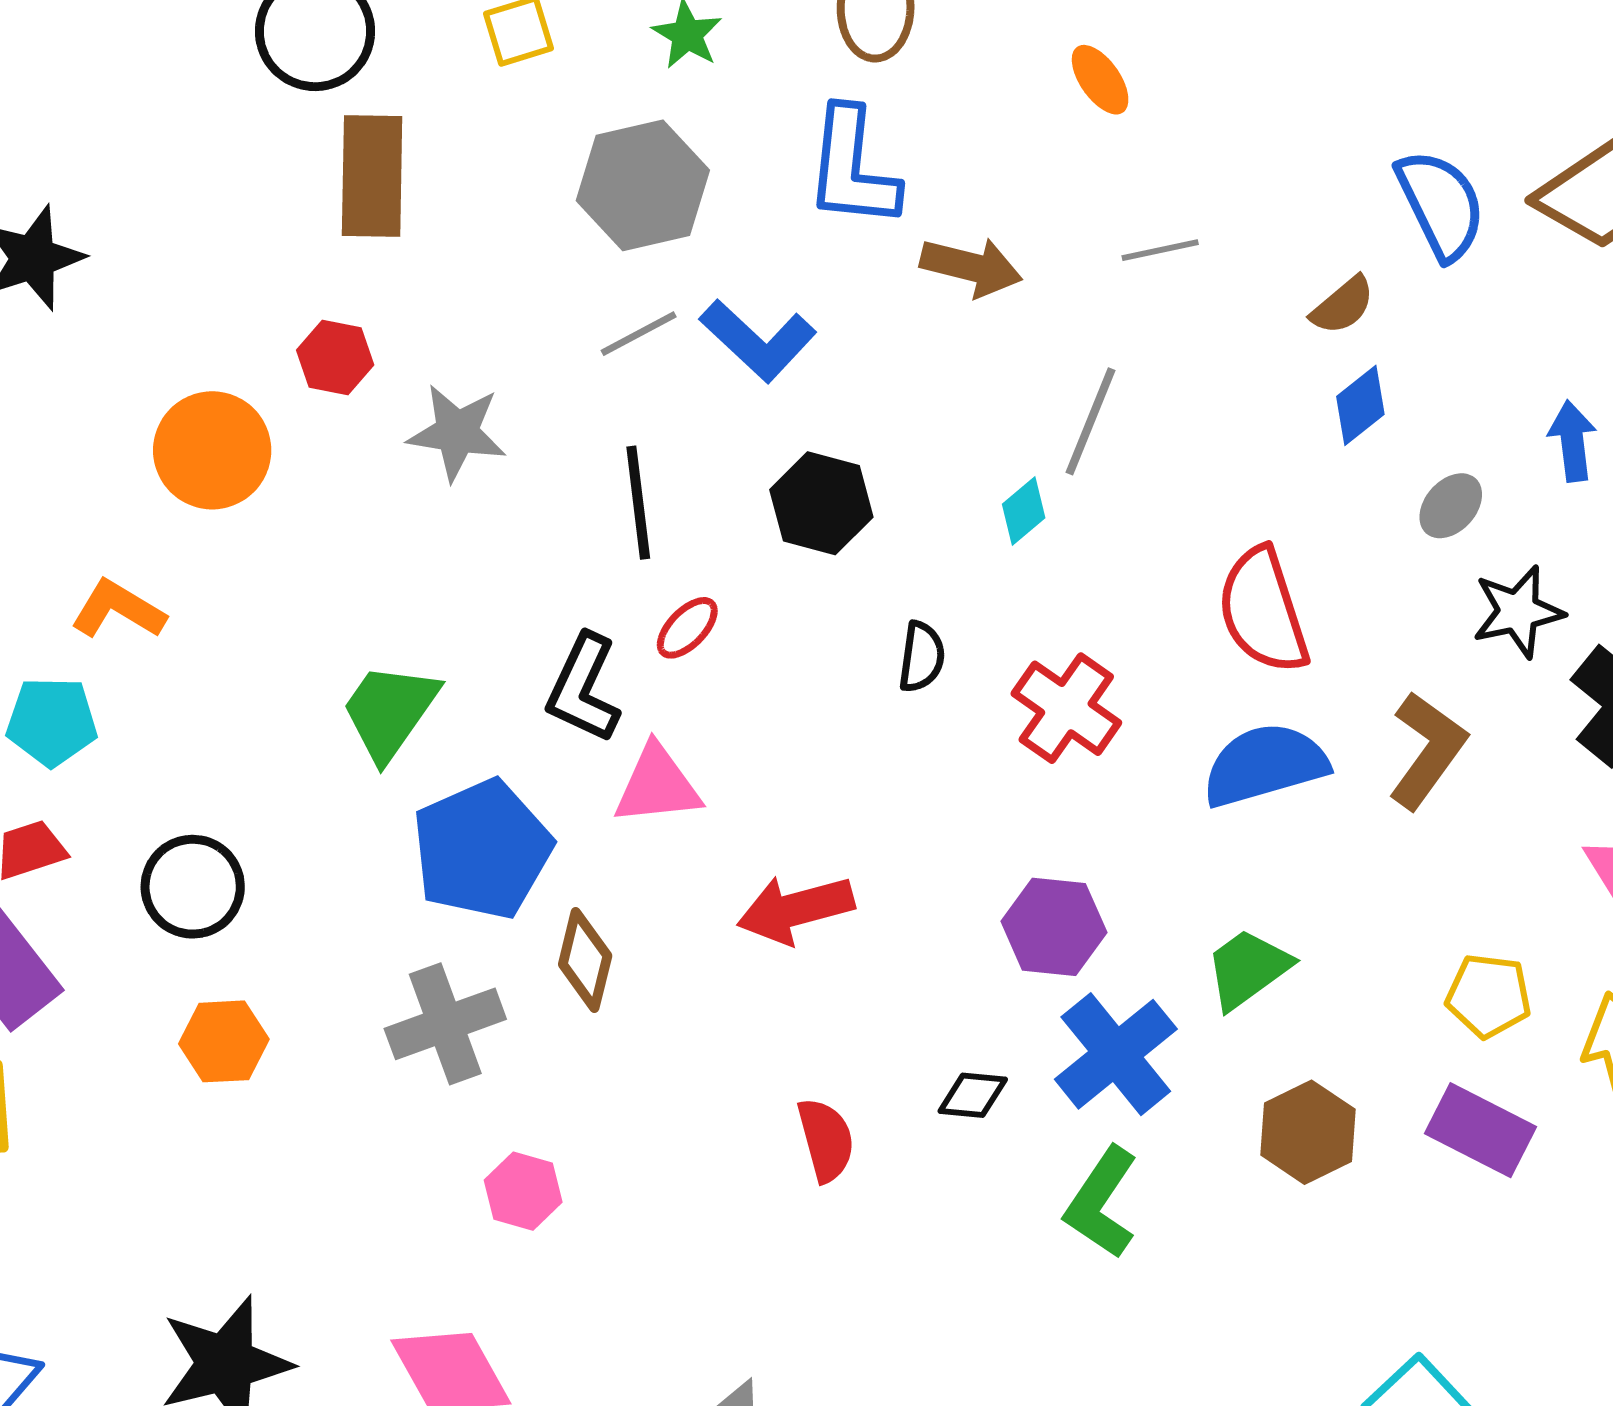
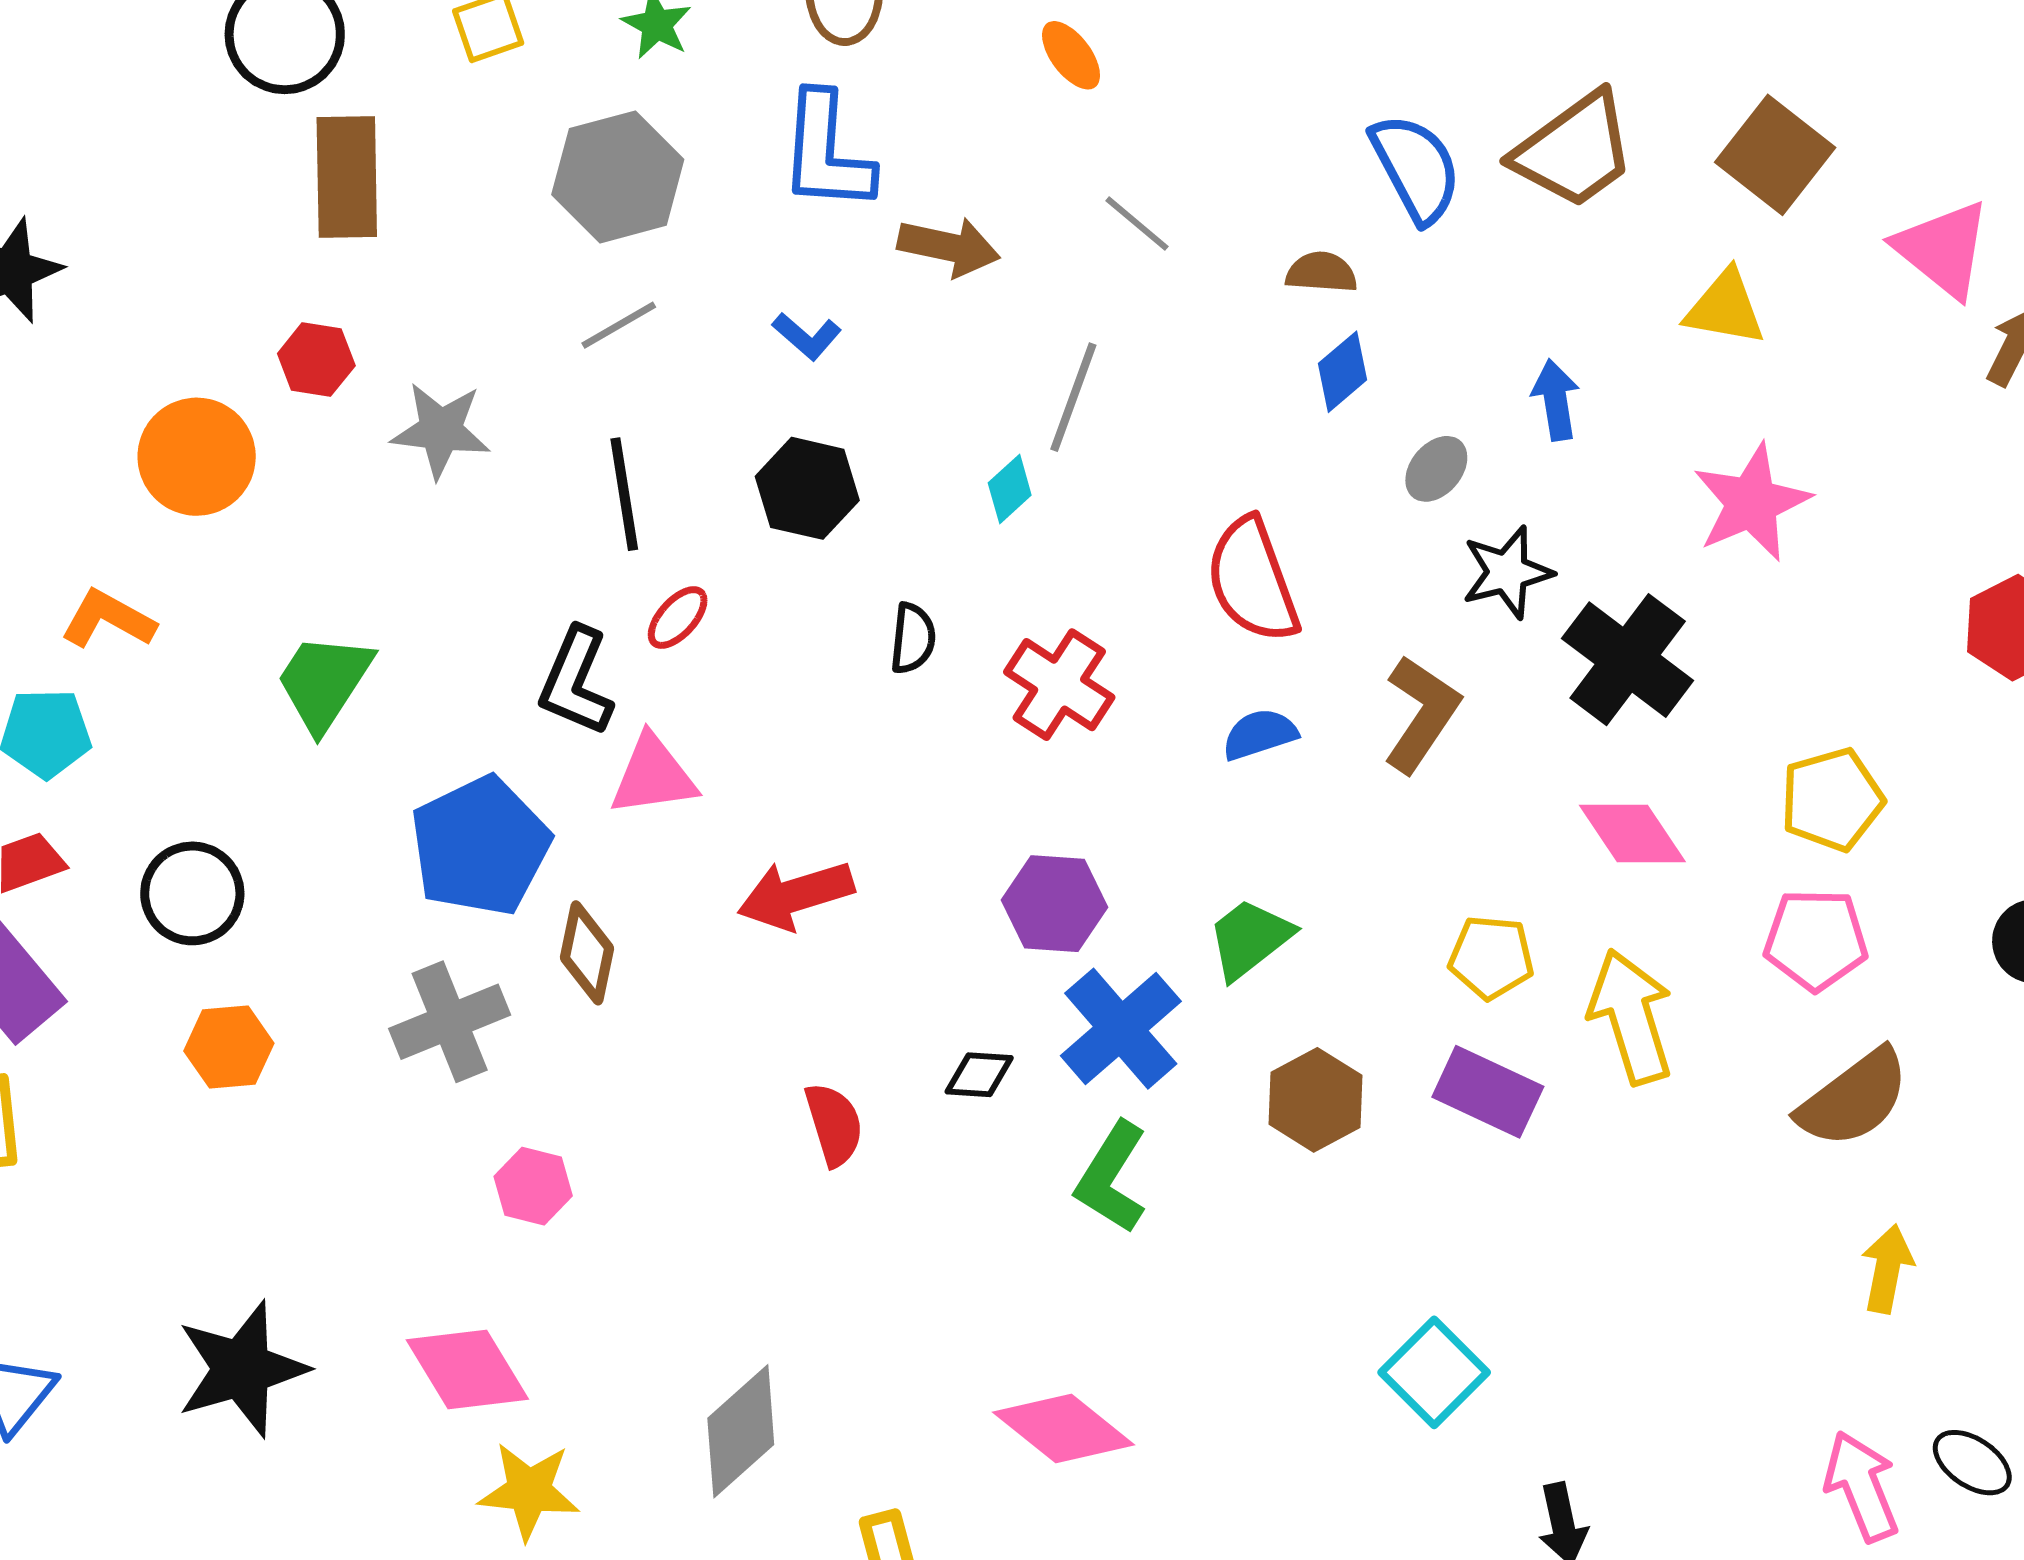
gray line: (1160, 250) -> (1137, 224), turned 54
brown semicircle: (1343, 305) -> (1321, 272), turned -134
blue L-shape: (758, 340) -> (807, 336), moved, size x0.6
green trapezoid: (390, 711) -> (324, 682), moved
blue semicircle: (1265, 765) -> (1260, 734), size x0.6

